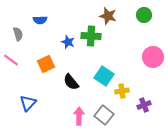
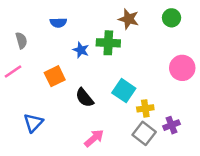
blue semicircle: (40, 20) -> (58, 23), moved
pink line: (11, 60) -> (13, 71), turned -70
gray square: (104, 115) -> (144, 133), moved
pink arrow: (79, 116) -> (94, 138), turned 48

